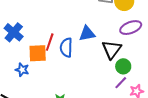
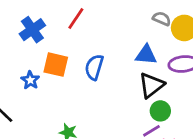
blue triangle: (87, 34) -> (146, 55), moved
red line: (50, 42) -> (76, 18), moved

